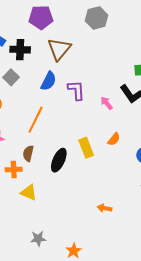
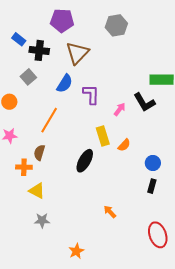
pink arrow: (107, 103) -> (120, 109), turned 72
yellow rectangle: (86, 148) -> (103, 136), moved
black ellipse: (59, 160) -> (85, 161), moved
orange arrow: (105, 208) -> (110, 212), turned 32
gray star: (38, 239) -> (42, 220), moved

